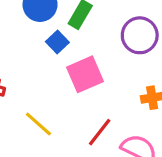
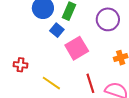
red line: (100, 132) -> (90, 83), turned -48

